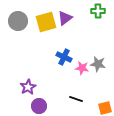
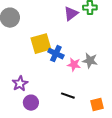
purple triangle: (65, 18) -> (71, 14), moved
yellow square: (46, 22) -> (41, 44), moved

